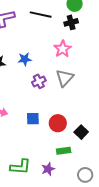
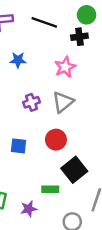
blue star: (25, 59) -> (18, 60), moved
red circle: (58, 123) -> (56, 140), moved
black square: (81, 132) -> (74, 170), size x1.5

